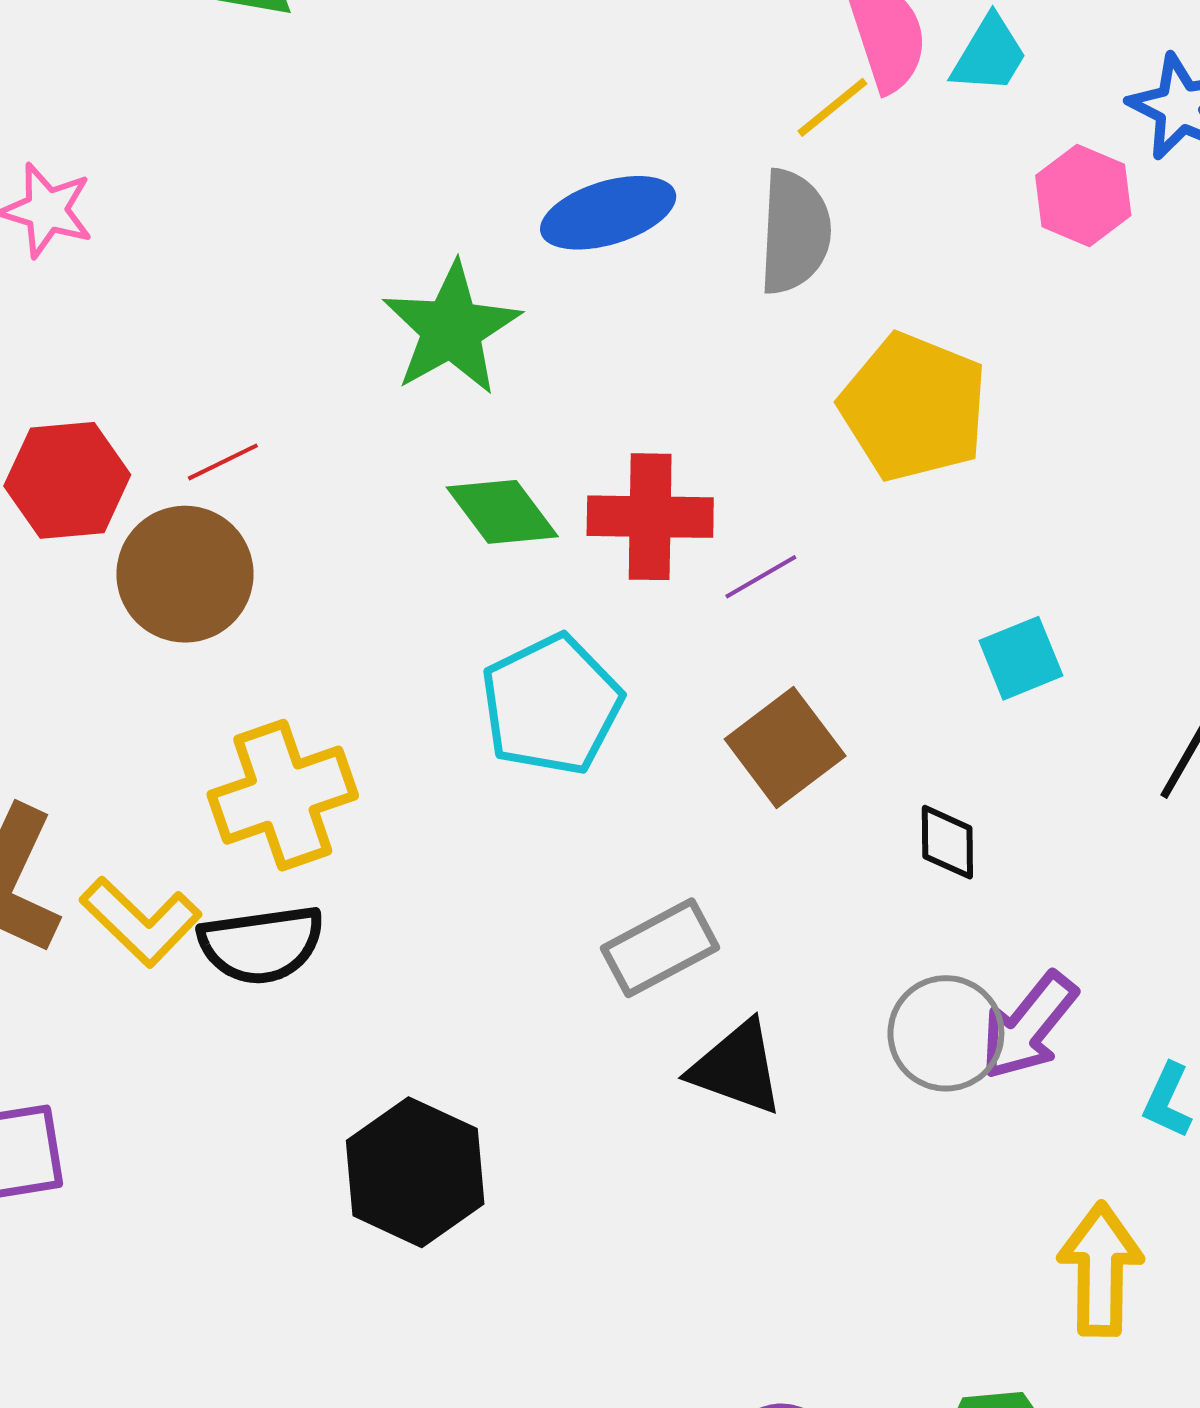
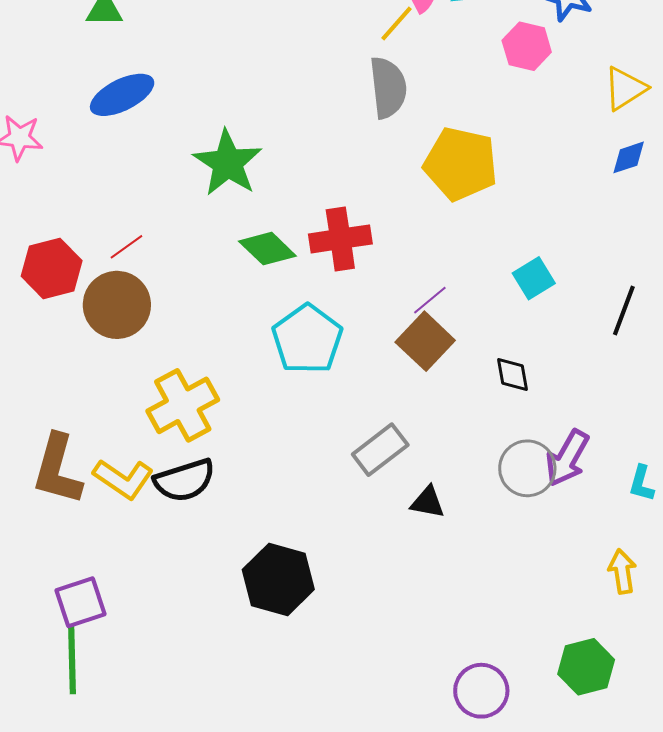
blue ellipse: (608, 213) -> (122, 95), moved
purple line: (761, 577) -> (430, 300), moved
black triangle: (737, 1068) -> (428, 502), size x0.7
yellow arrow: (1100, 1269) -> (622, 572), size x0.7

